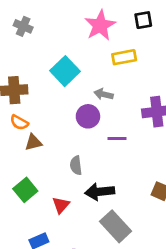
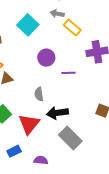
yellow rectangle: (124, 57) -> (72, 28), moved, turned 54
gray arrow: (104, 94) -> (57, 14), moved
red triangle: (61, 205) -> (29, 124), size x1.6

